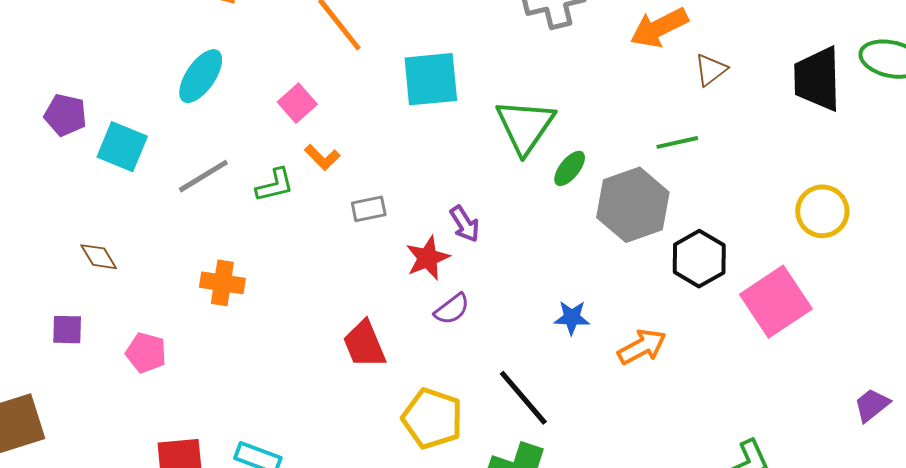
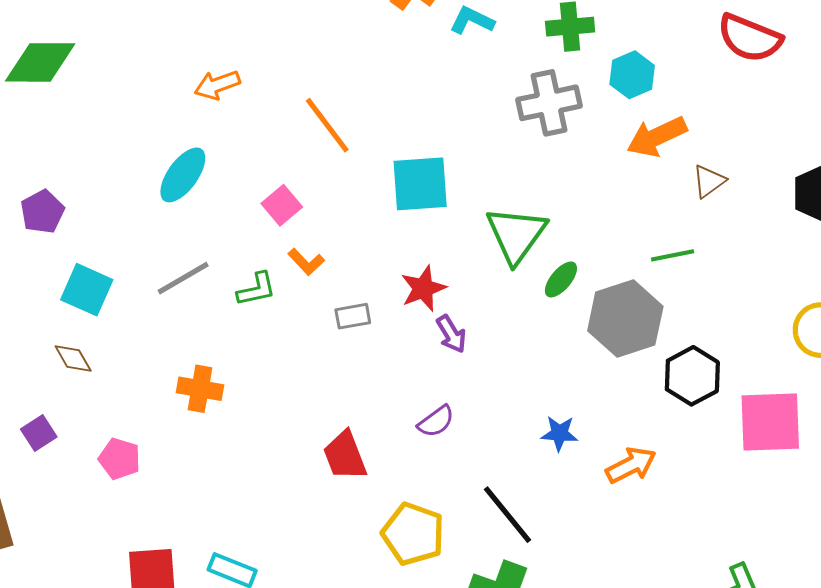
purple pentagon: (65, 115) -> (42, 212), turned 30
cyan square: (122, 147) -> (87, 290), moved
red star: (428, 258) -> (423, 288), moved
pink square: (776, 302) -> (770, 422), turned 30
purple square: (67, 330) -> (39, 433), turned -36

